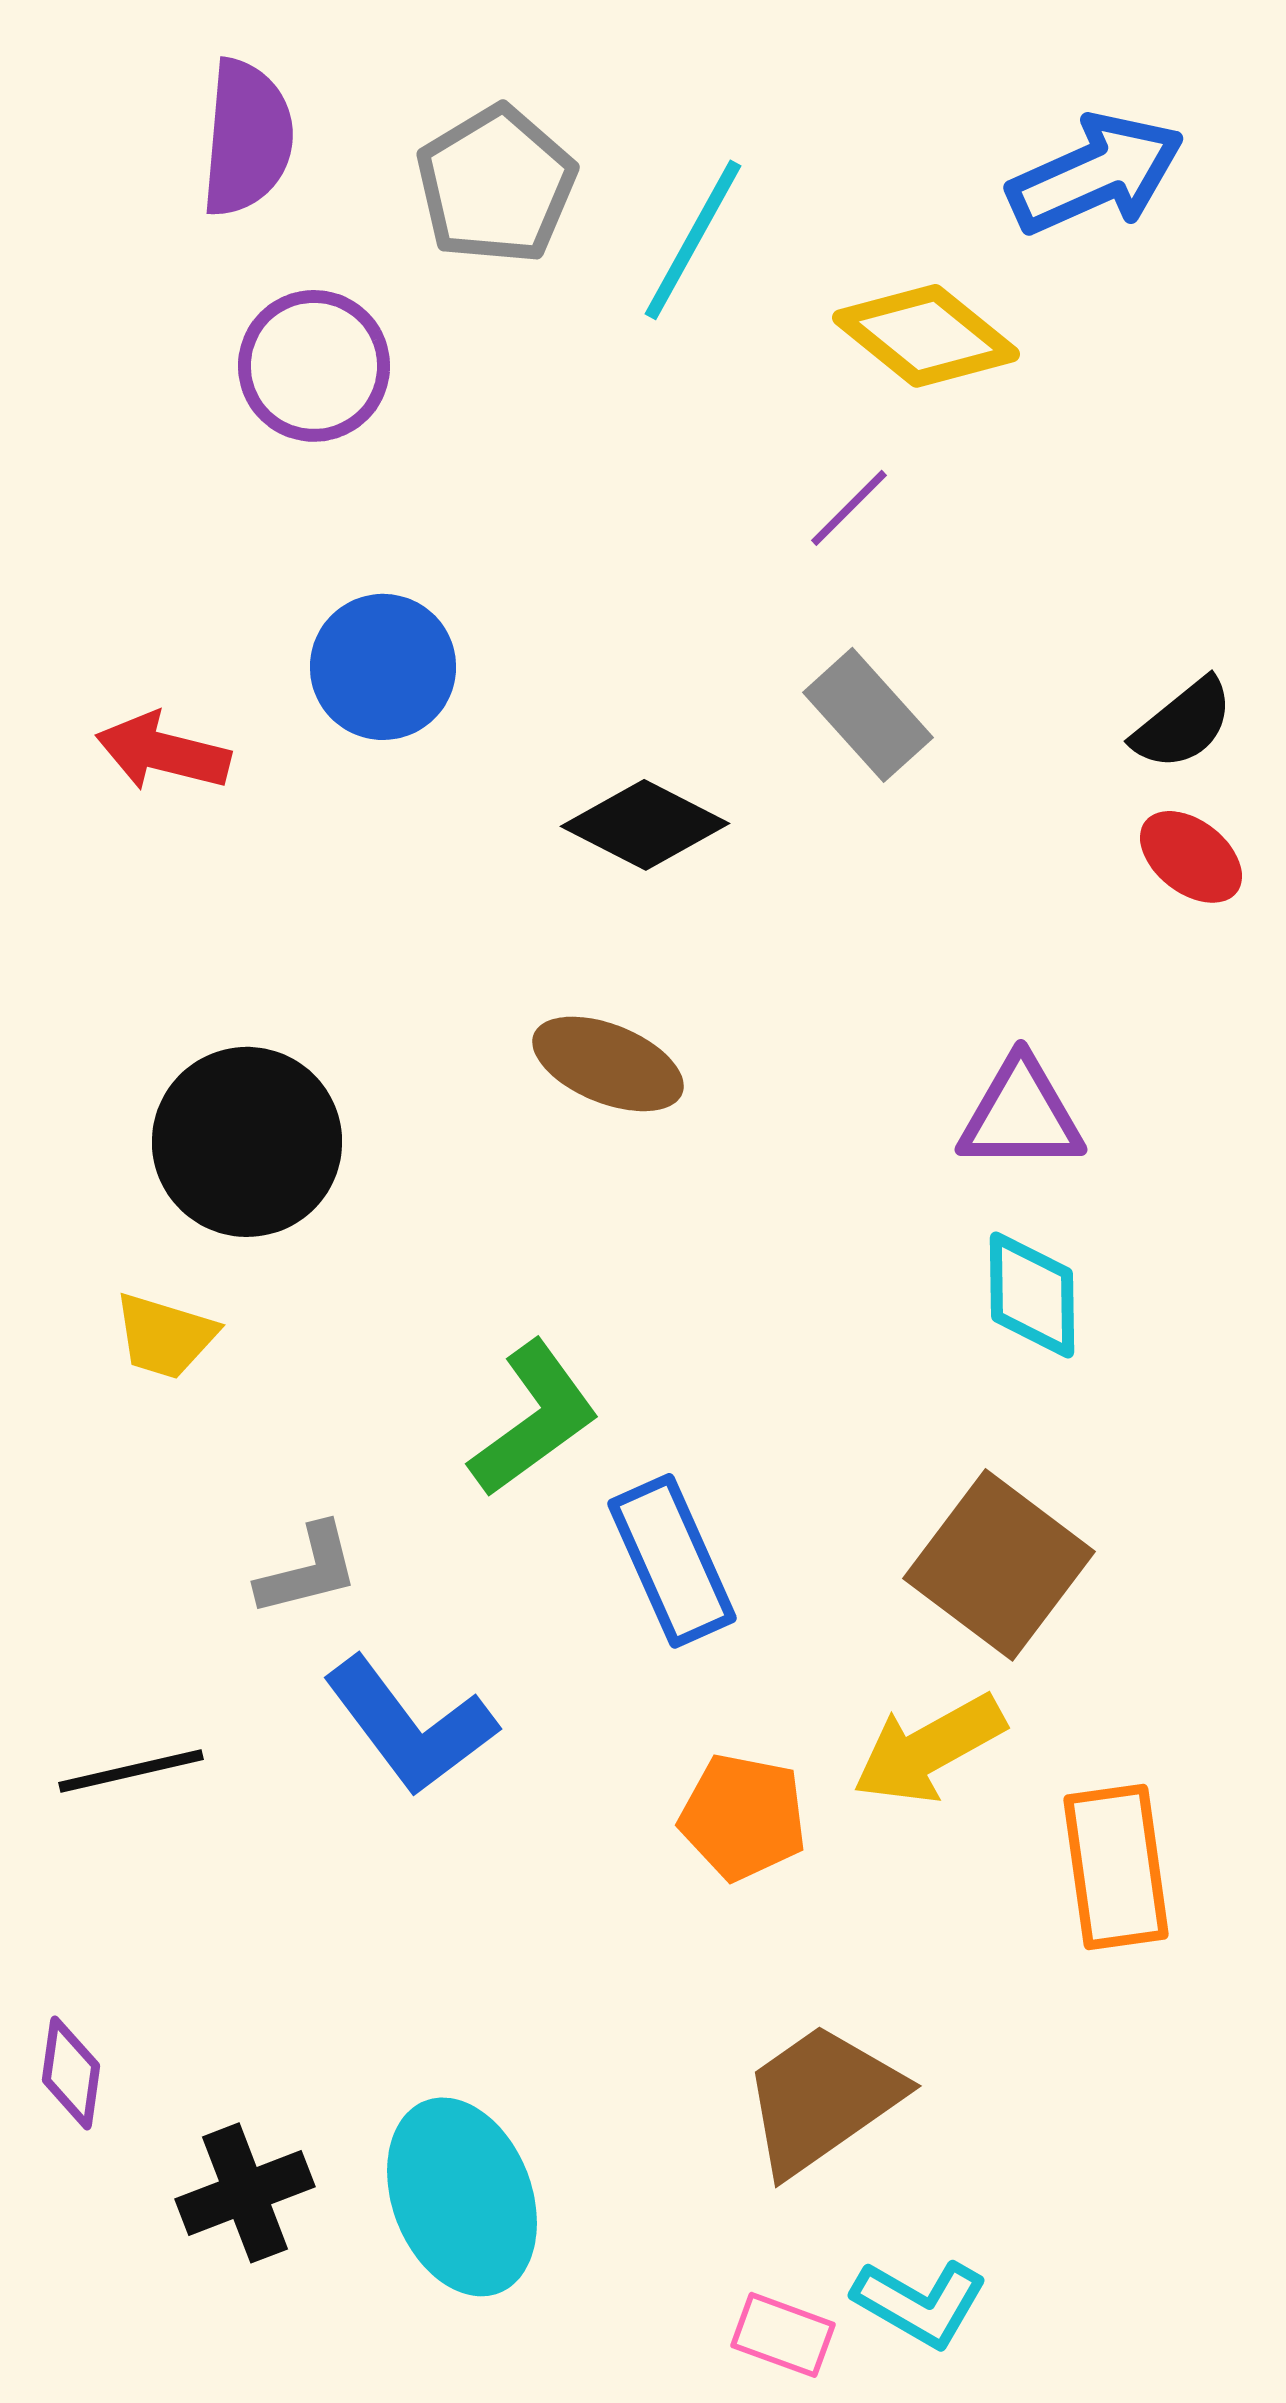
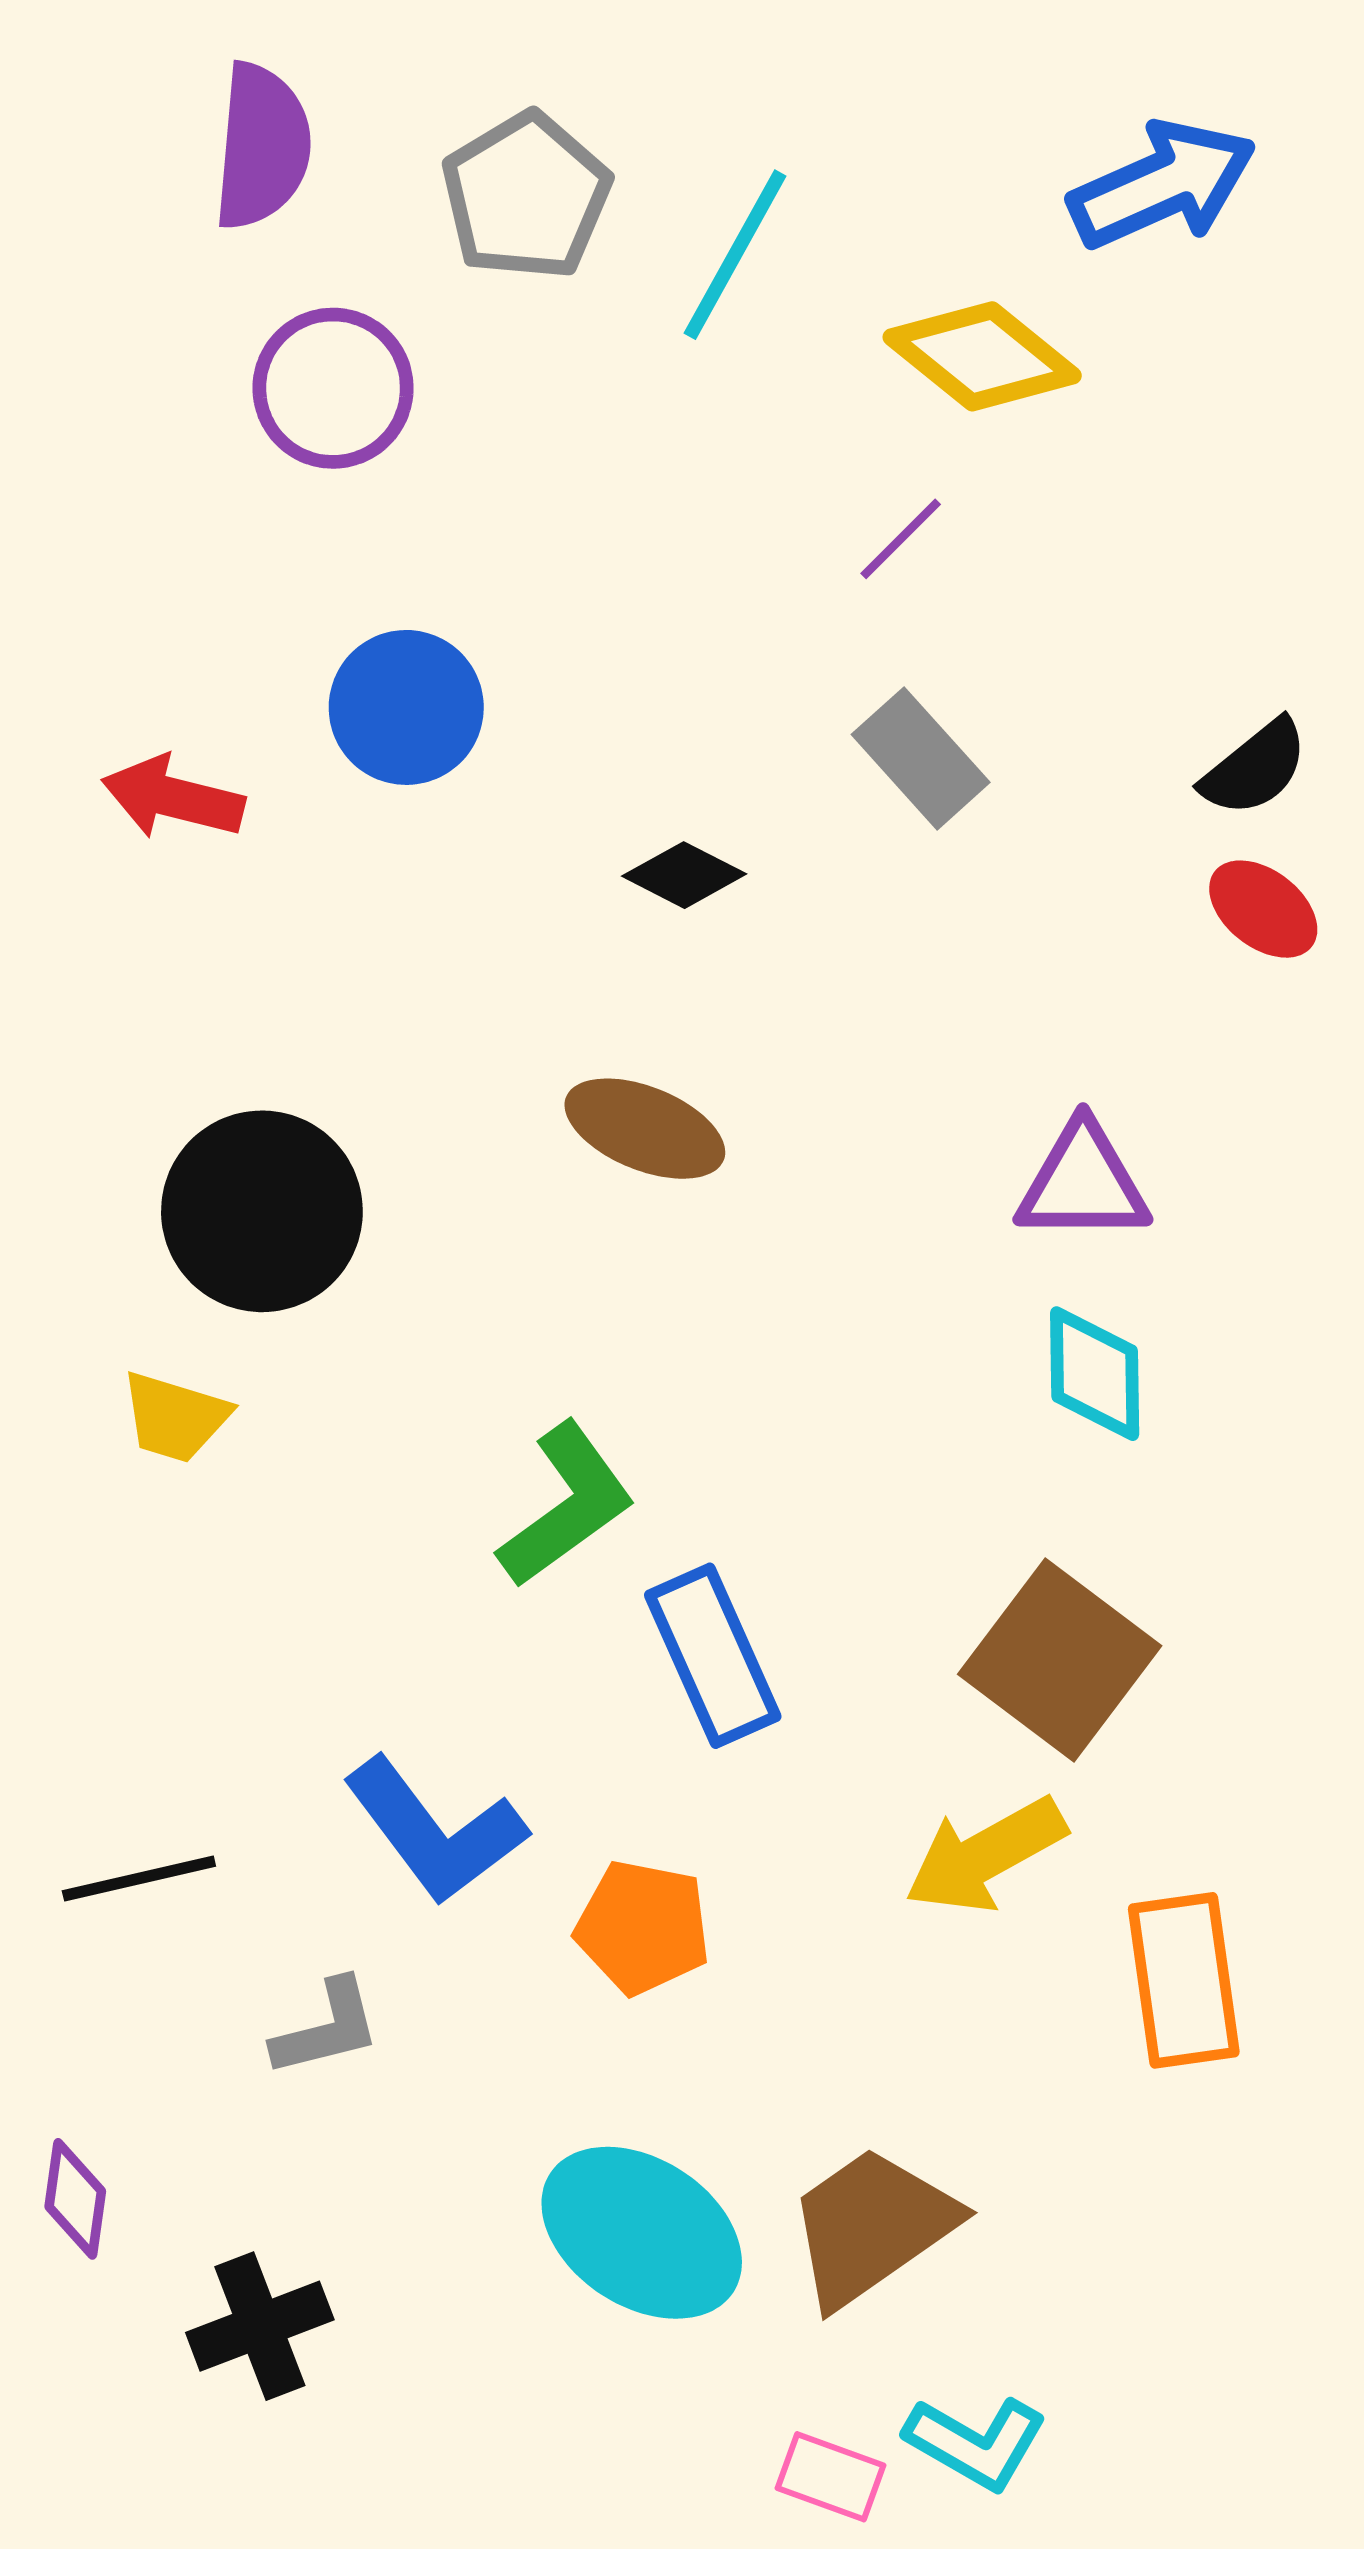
black diamond: (645, 825) -> (684, 875), size x0.7
gray L-shape: (308, 1570) -> (327, 2028), moved
orange pentagon: (743, 1817) -> (643, 1927), moved
cyan ellipse: (462, 2197) -> (642, 2233), moved, turned -36

